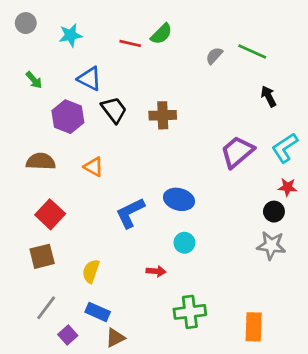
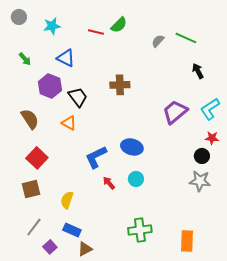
black trapezoid: (114, 110) -> (78, 97), moved
brown semicircle: (41, 161) -> (30, 119), turned 55
red arrow: (156, 271) -> (109, 183), moved, turned -136

